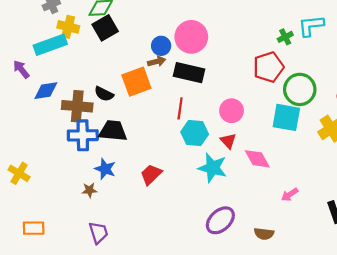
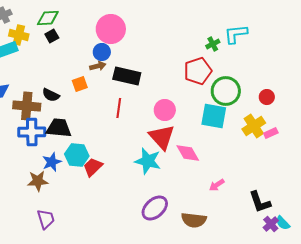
black square: (105, 28) -> (52, 36), size x0.6
pink circle: (191, 37) -> (111, 29), moved
orange square: (136, 82) -> (80, 84), size x0.6
cyan hexagon: (195, 133) -> (77, 155), moved
red triangle: (228, 141) -> (162, 137), size x1.8
blue star: (105, 169) -> (52, 162), turned 30
brown star: (89, 190) -> (38, 181), size x1.5
brown semicircle: (264, 234) -> (194, 220), size x1.4

